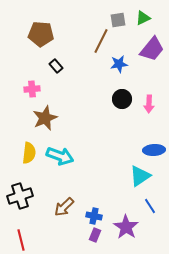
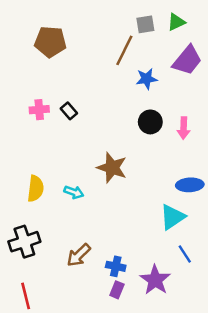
black rectangle: (56, 66) -> (69, 111), moved
brown star: (45, 118) -> (112, 168), moved, turned -30
cyan arrow: (60, 156) -> (74, 192), size x0.6

